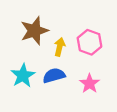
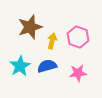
pink star: (89, 84) -> (78, 73), turned 30

